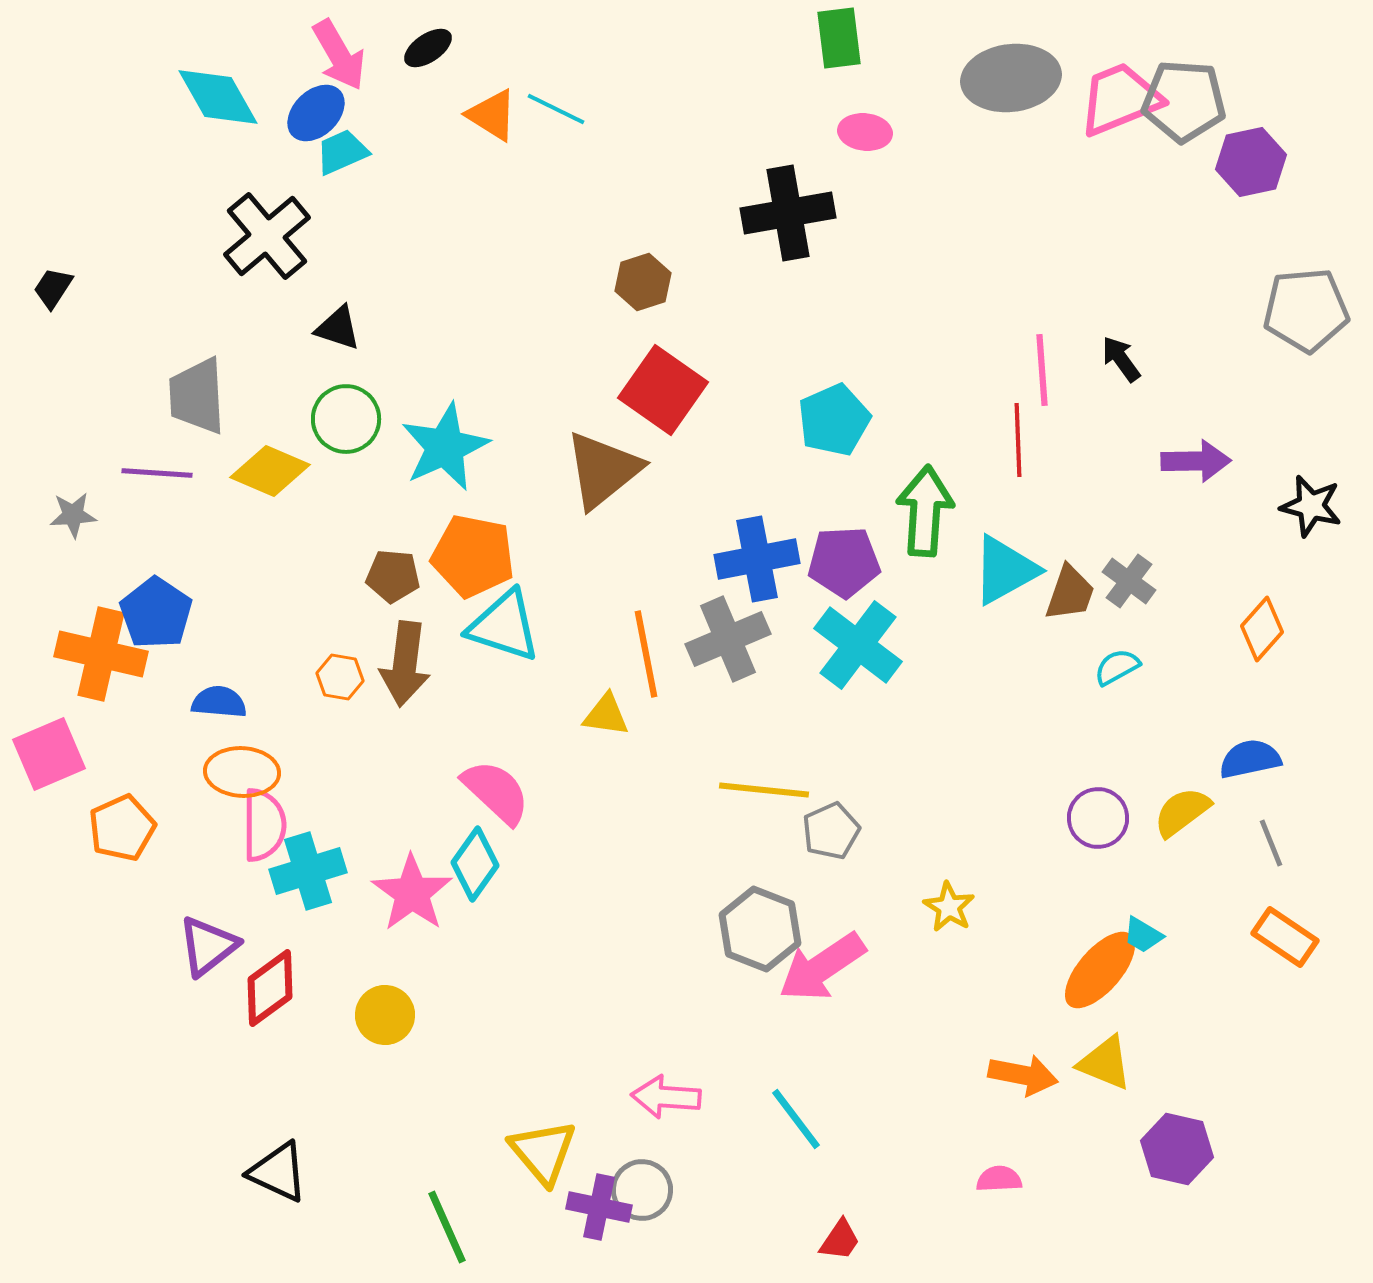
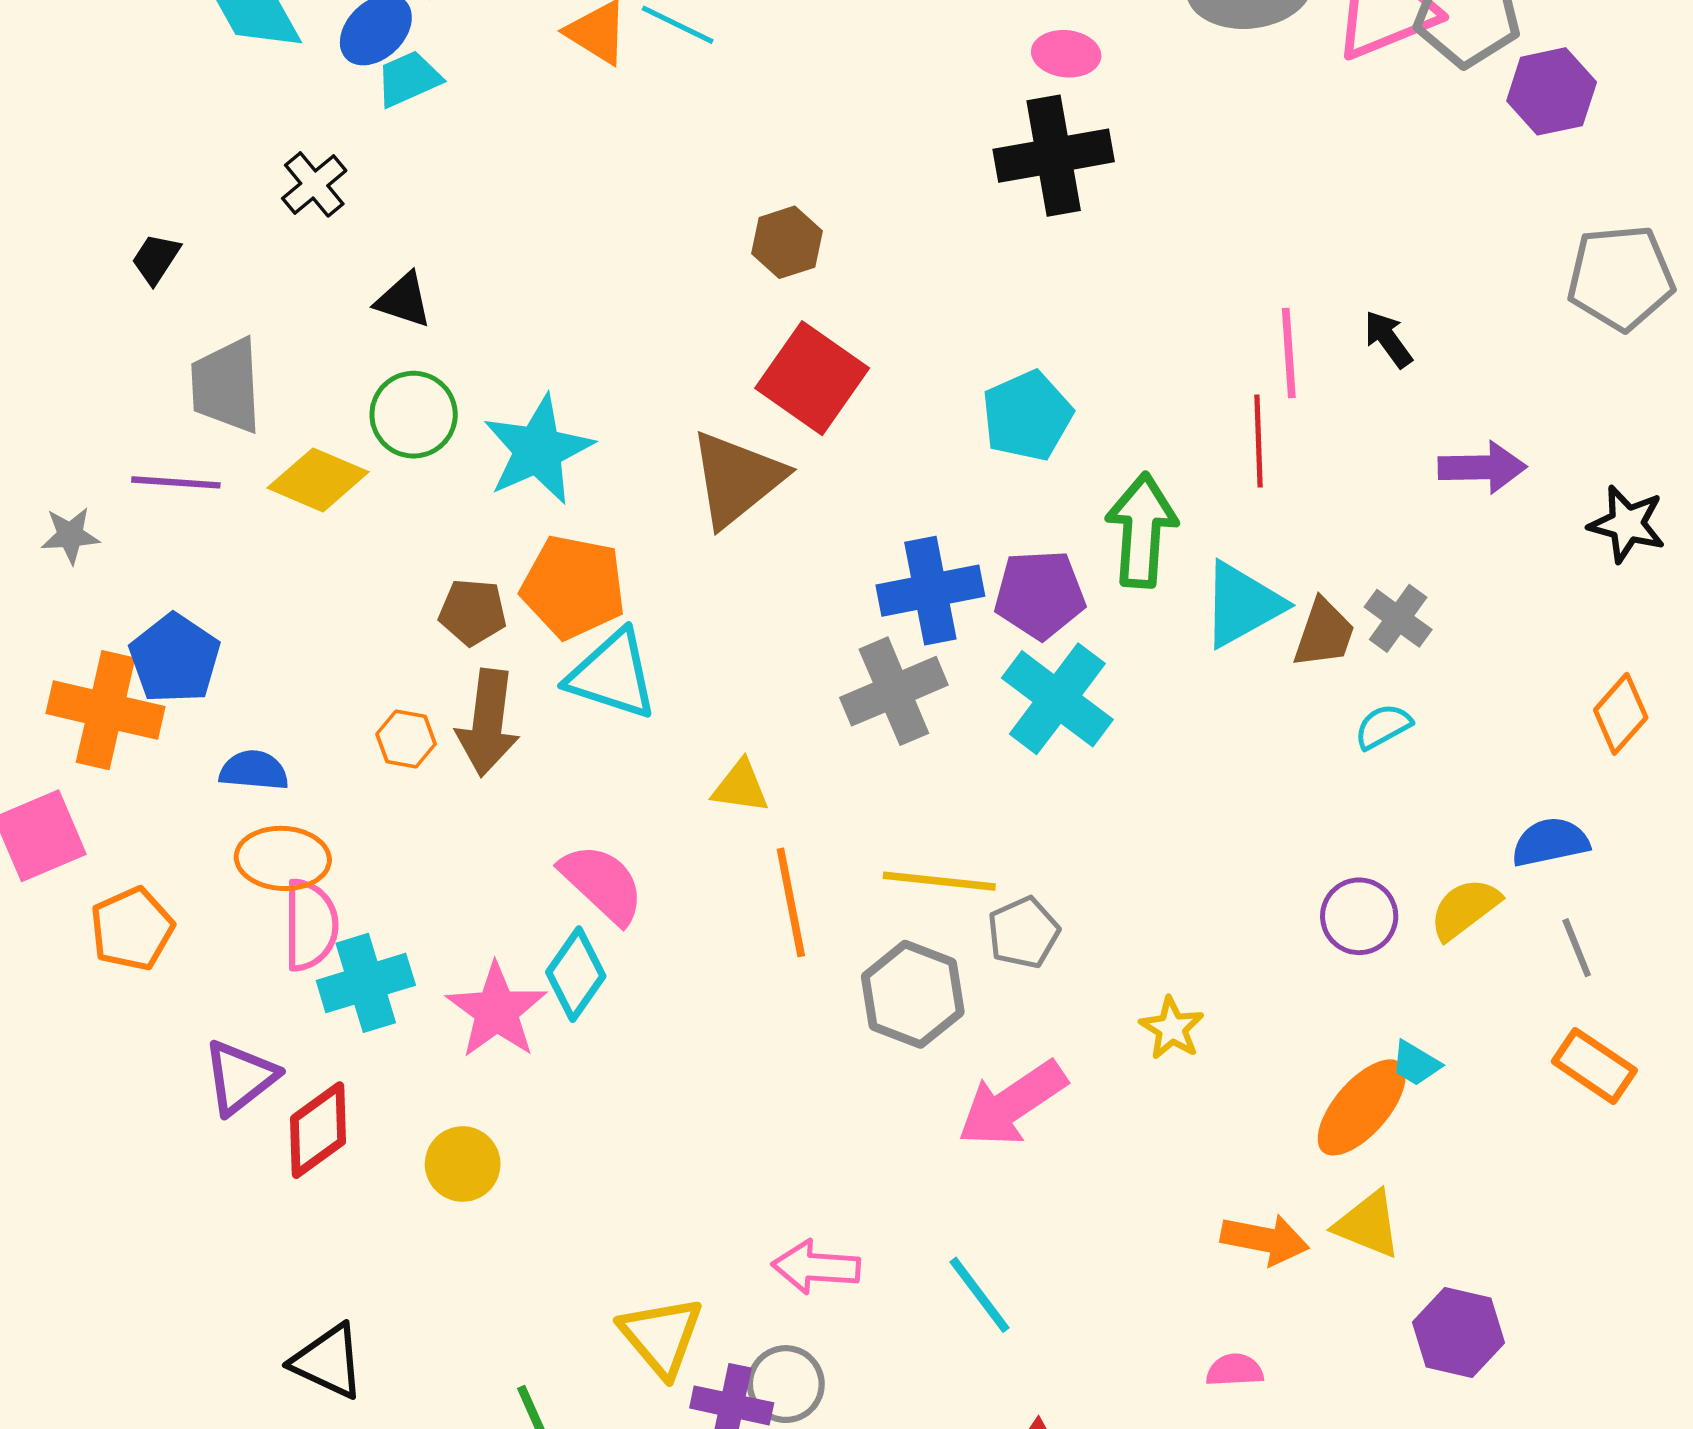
black cross: (788, 213) -> (1054, 156), moved
black cross: (267, 236) -> (314, 184), size x0.6
black trapezoid: (53, 288) -> (156, 259), moved
orange diamond: (1262, 629) -> (1621, 714), moved
orange line: (646, 654) -> (791, 902), moved
gray hexagon: (760, 929) -> (913, 994), moved

